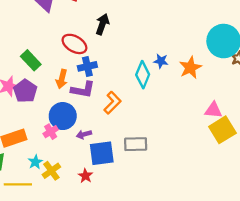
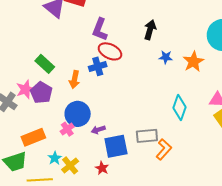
black arrow: (102, 24) -> (150, 30), moved
red ellipse: (74, 44) -> (110, 51), moved
cyan diamond: (143, 75) -> (179, 108), moved
purple L-shape: (83, 90) -> (100, 29), moved, turned 105
orange L-shape: (112, 103) -> (164, 149), moved

